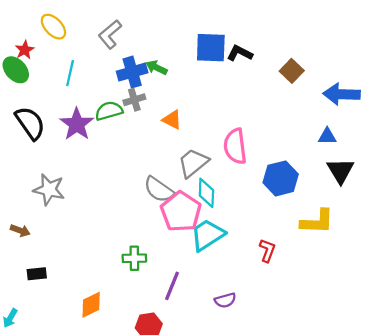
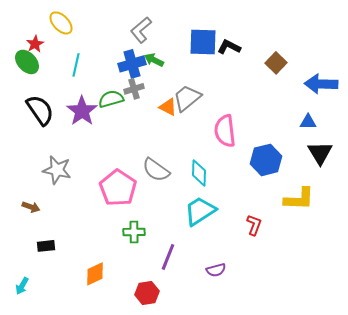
gray L-shape: (110, 34) -> (141, 30), moved
gray trapezoid: (193, 163) -> (187, 98), moved
pink pentagon: (181, 212) -> (118, 188), moved

